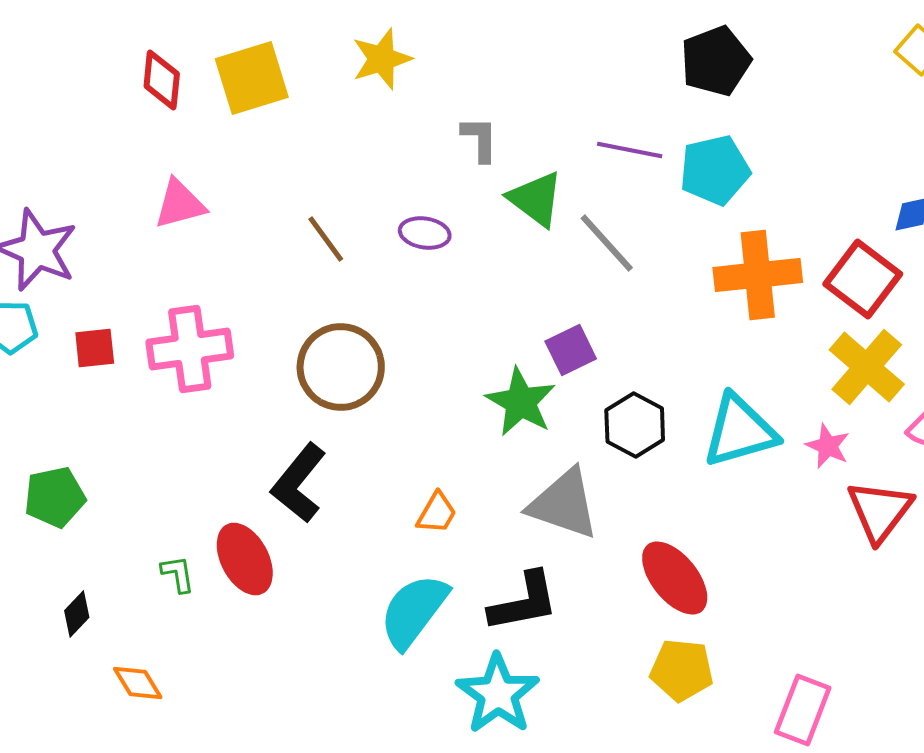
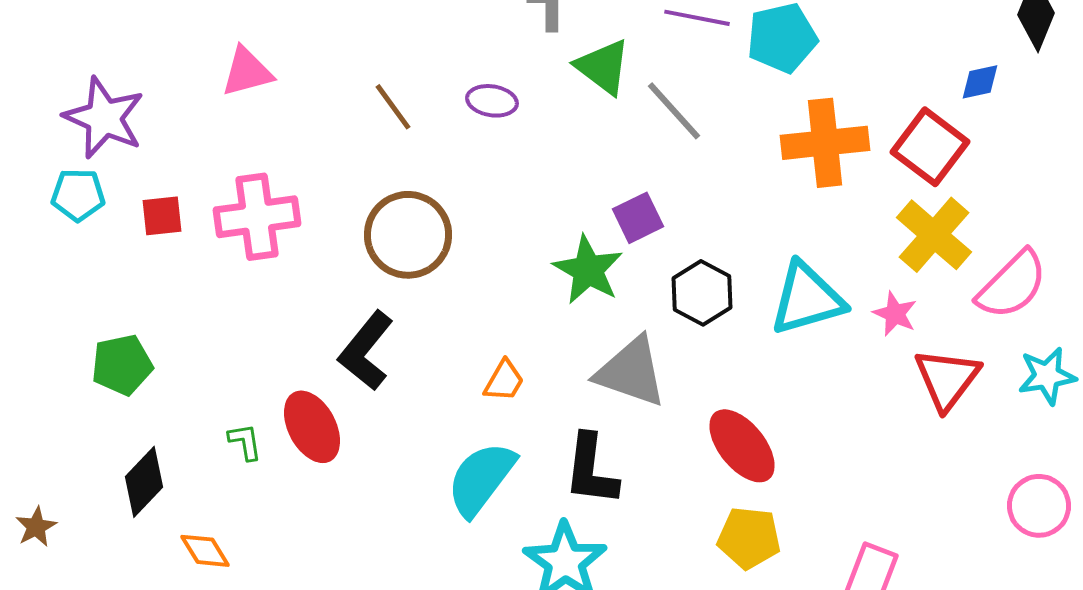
black L-shape: (524, 602) -> (591, 470), turned 108
black diamond: (77, 614) -> (144, 482), size x1.5

